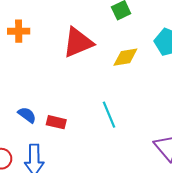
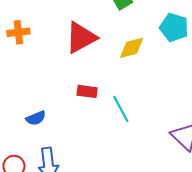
blue semicircle: (27, 115) -> (36, 118), turned 126
red rectangle: (56, 122) -> (87, 91), moved

